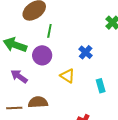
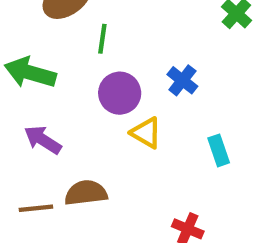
purple circle: (42, 55) -> (120, 93), moved

